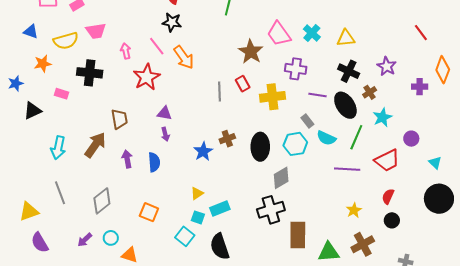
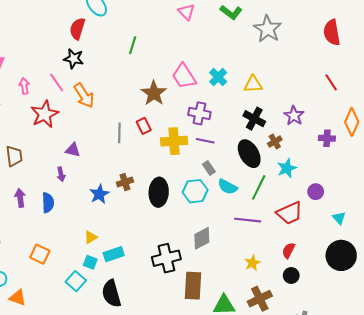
purple line: (318, 95) -> (205, 141), moved
purple triangle: (164, 113) -> (73, 150), moved
gray diamond: (281, 178) -> (202, 238), moved

